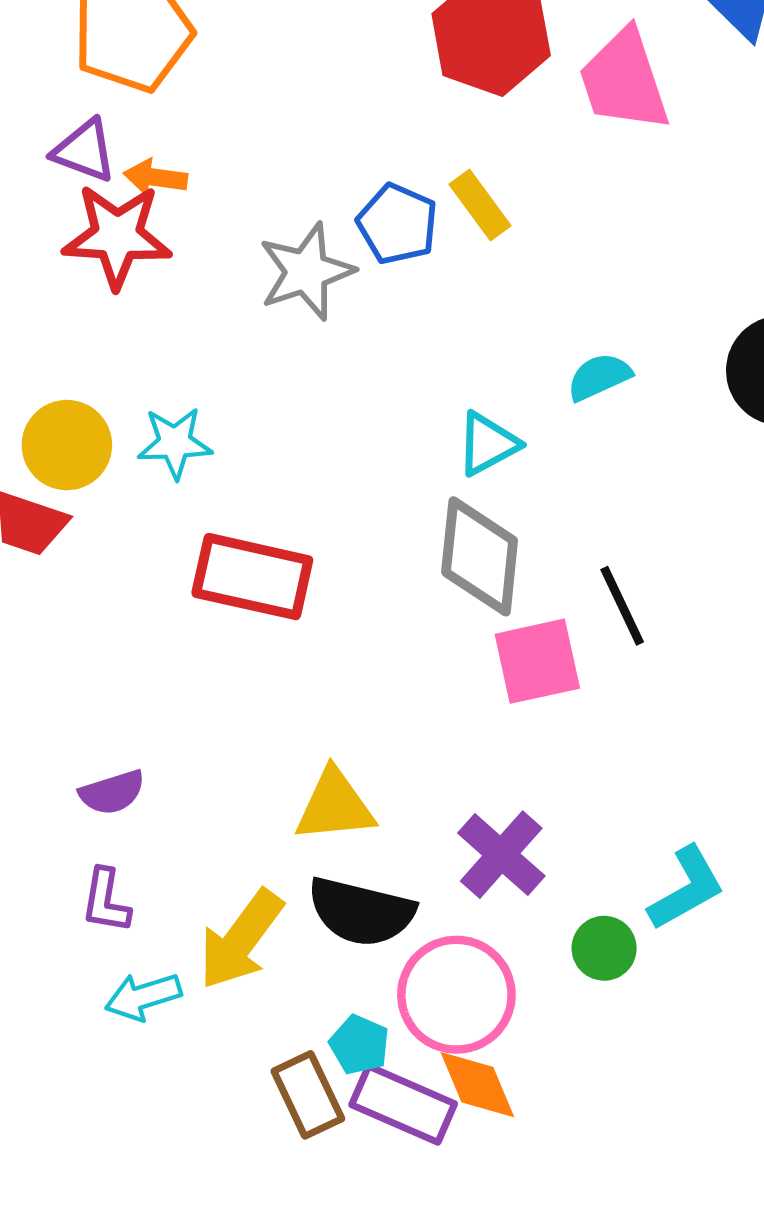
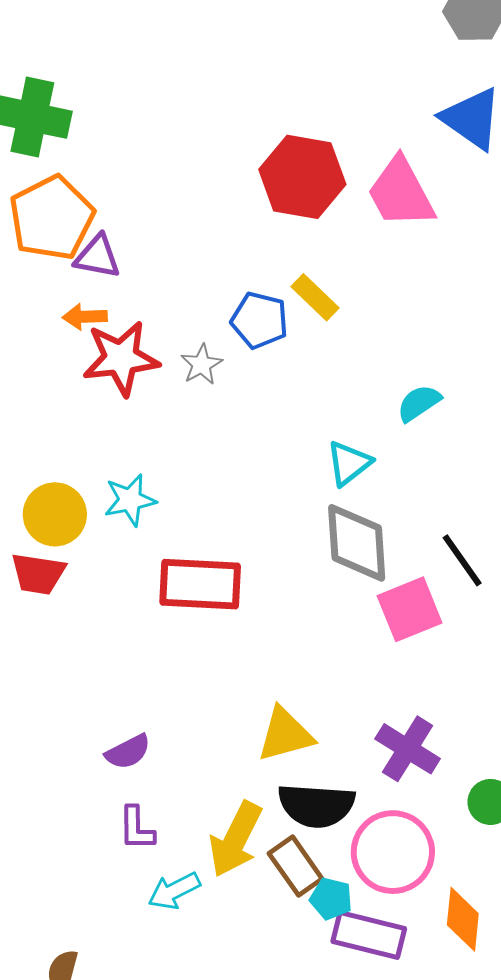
purple triangle: (84, 151) -> (98, 257), moved
red star: (117, 236) -> (121, 358), moved
gray star: (306, 272) -> (202, 365), size x0.6
orange diamond: (477, 1085) -> (463, 919), moved, turned 38
brown rectangle: (308, 1095) -> (296, 866), moved

